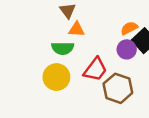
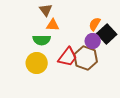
orange semicircle: (129, 28) -> (95, 24), turned -32
brown hexagon: (118, 88) -> (86, 58), moved

